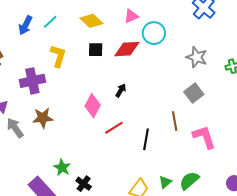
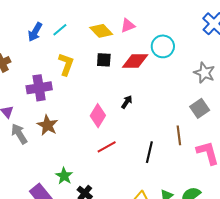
pink triangle: (131, 16) -> (128, 26), moved
brown star: (43, 118) -> (48, 125), turned 30
red line: (114, 128) -> (107, 147), moved

